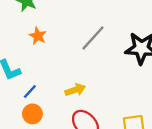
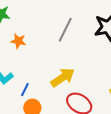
yellow arrow: (75, 90) -> (63, 77), size x1.4

